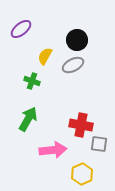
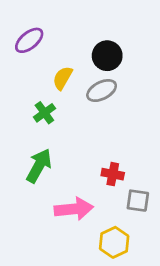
green cross: (32, 81) -> (44, 113), turned 35
red cross: (81, 125) -> (113, 174), size x0.7

